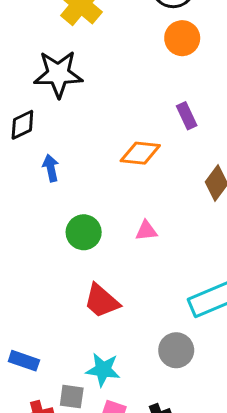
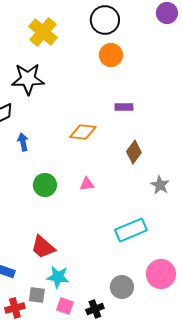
purple rectangle: (187, 116) -> (124, 107), moved, turned -66
red trapezoid: (102, 301) -> (43, 247), moved
gray circle: (176, 350) -> (122, 287), moved

